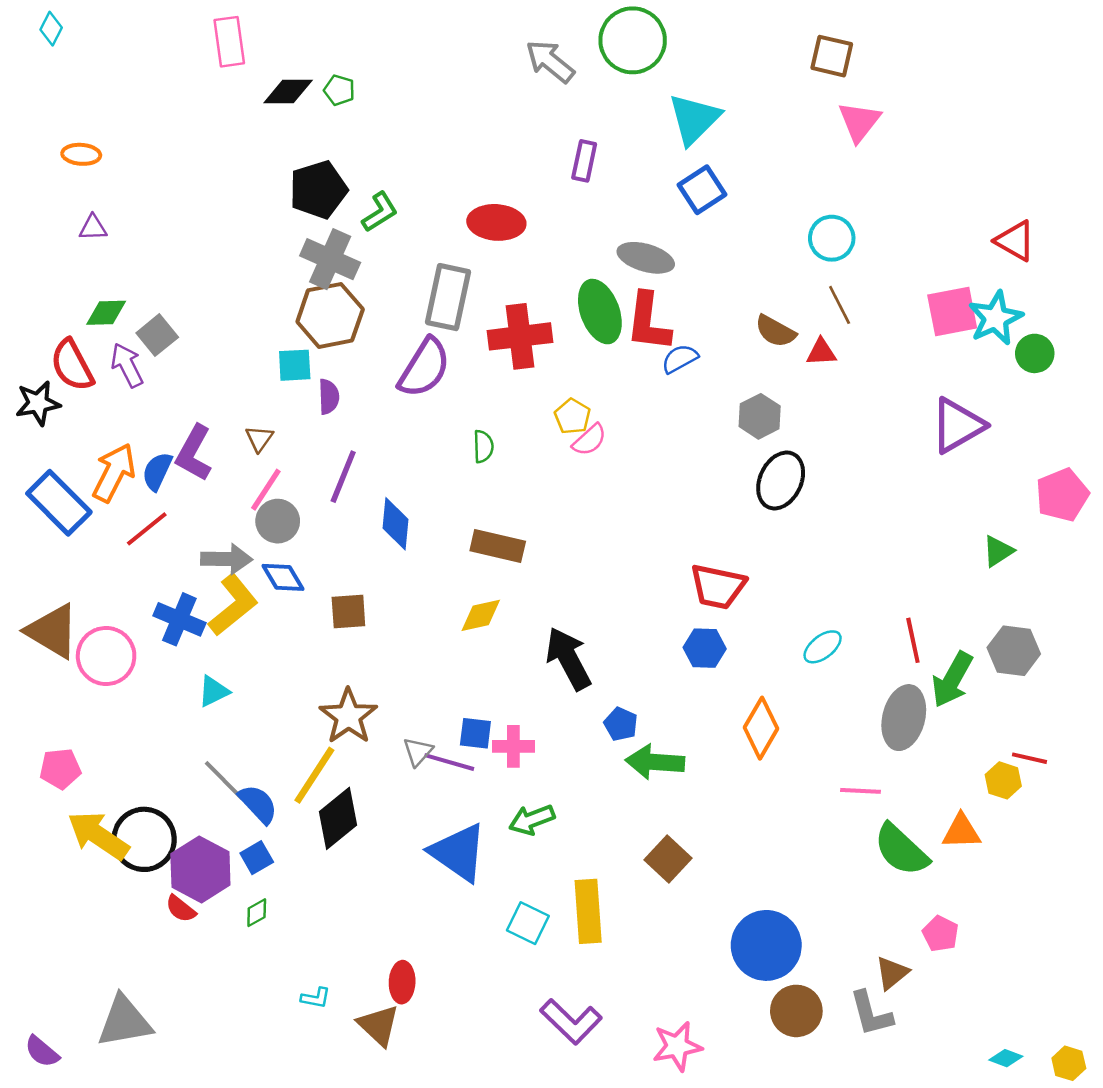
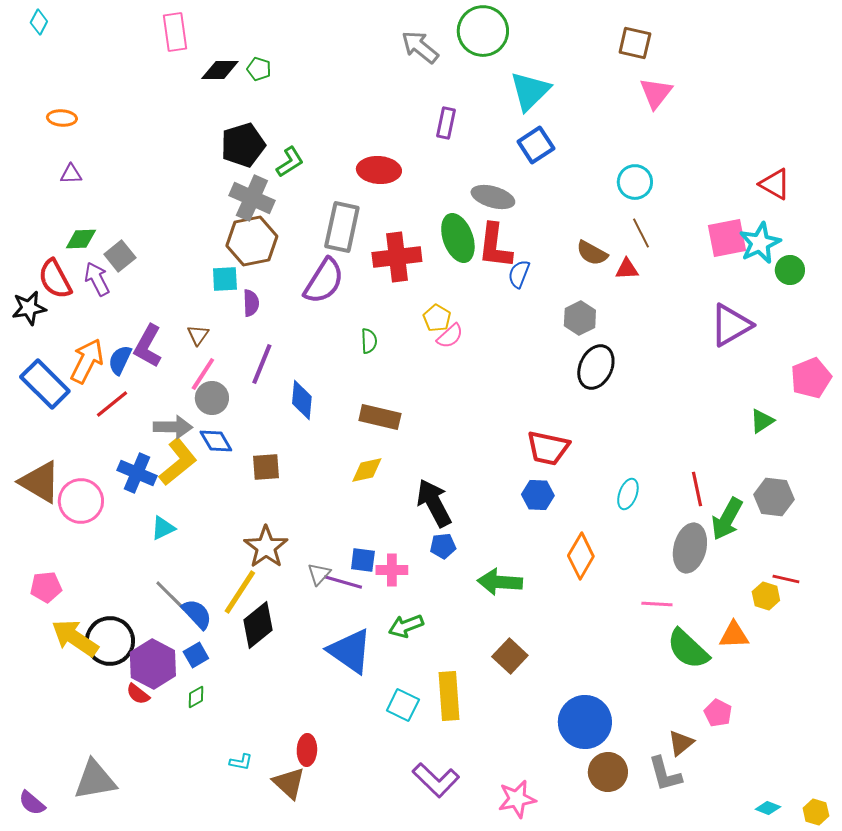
blue semicircle: (680, 359) -> (519, 274), turned -40
cyan ellipse: (823, 647) -> (628, 494), turned -32
blue pentagon: (621, 724) -> (443, 546), moved, turned -30

